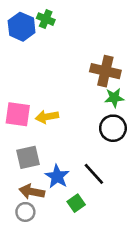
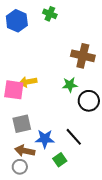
green cross: (46, 19) -> (50, 14), moved
green star: (114, 98) -> (70, 85), moved
yellow arrow: (47, 117) -> (28, 82), moved
blue star: (57, 176) -> (45, 139), turned -30

